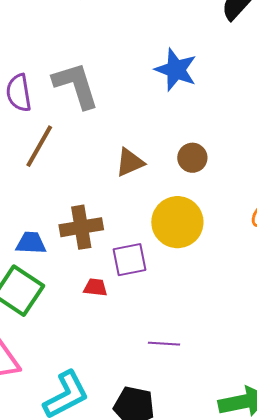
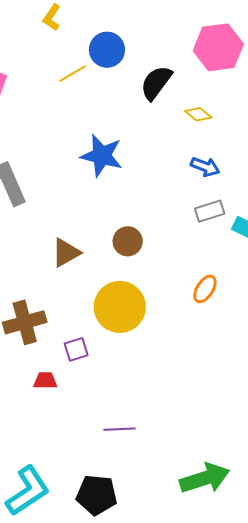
purple square: (130, 260) -> (76, 349), size x0.7

